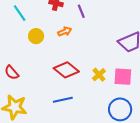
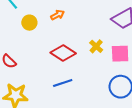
yellow cross: (99, 75) -> (96, 46), moved

